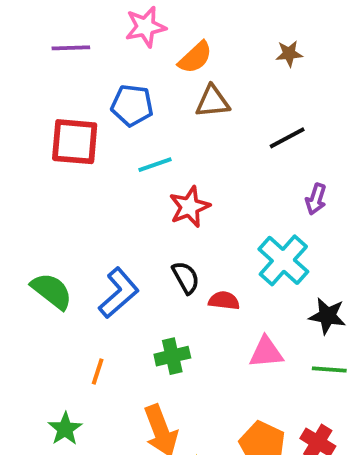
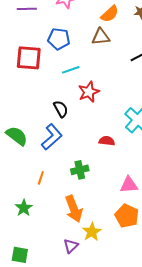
orange semicircle: (195, 57) -> (110, 14), moved
black semicircle: (186, 278) -> (61, 109), moved
pink triangle: (266, 352) -> (129, 185), moved

